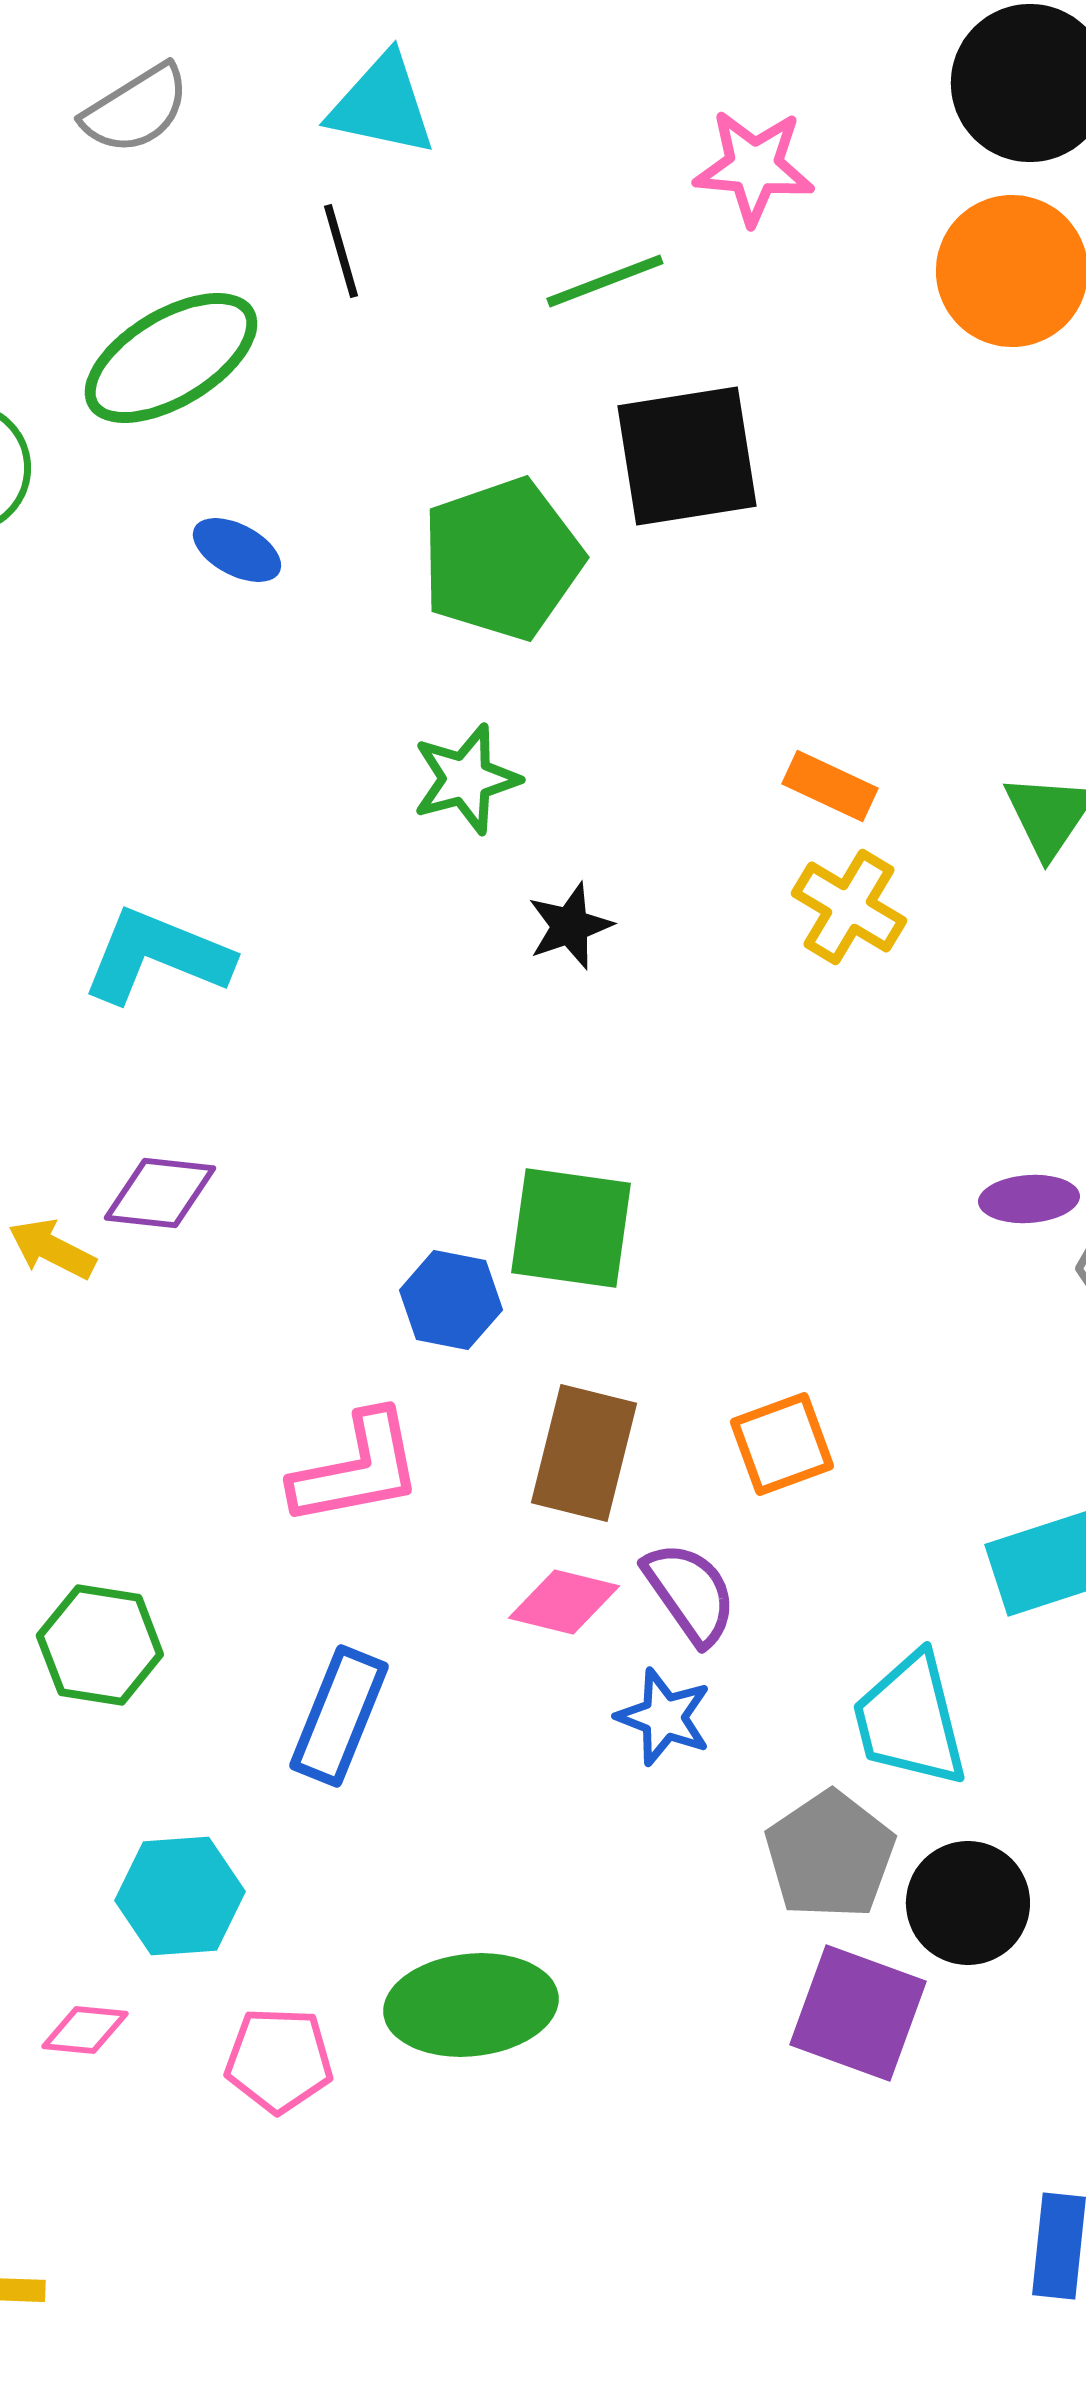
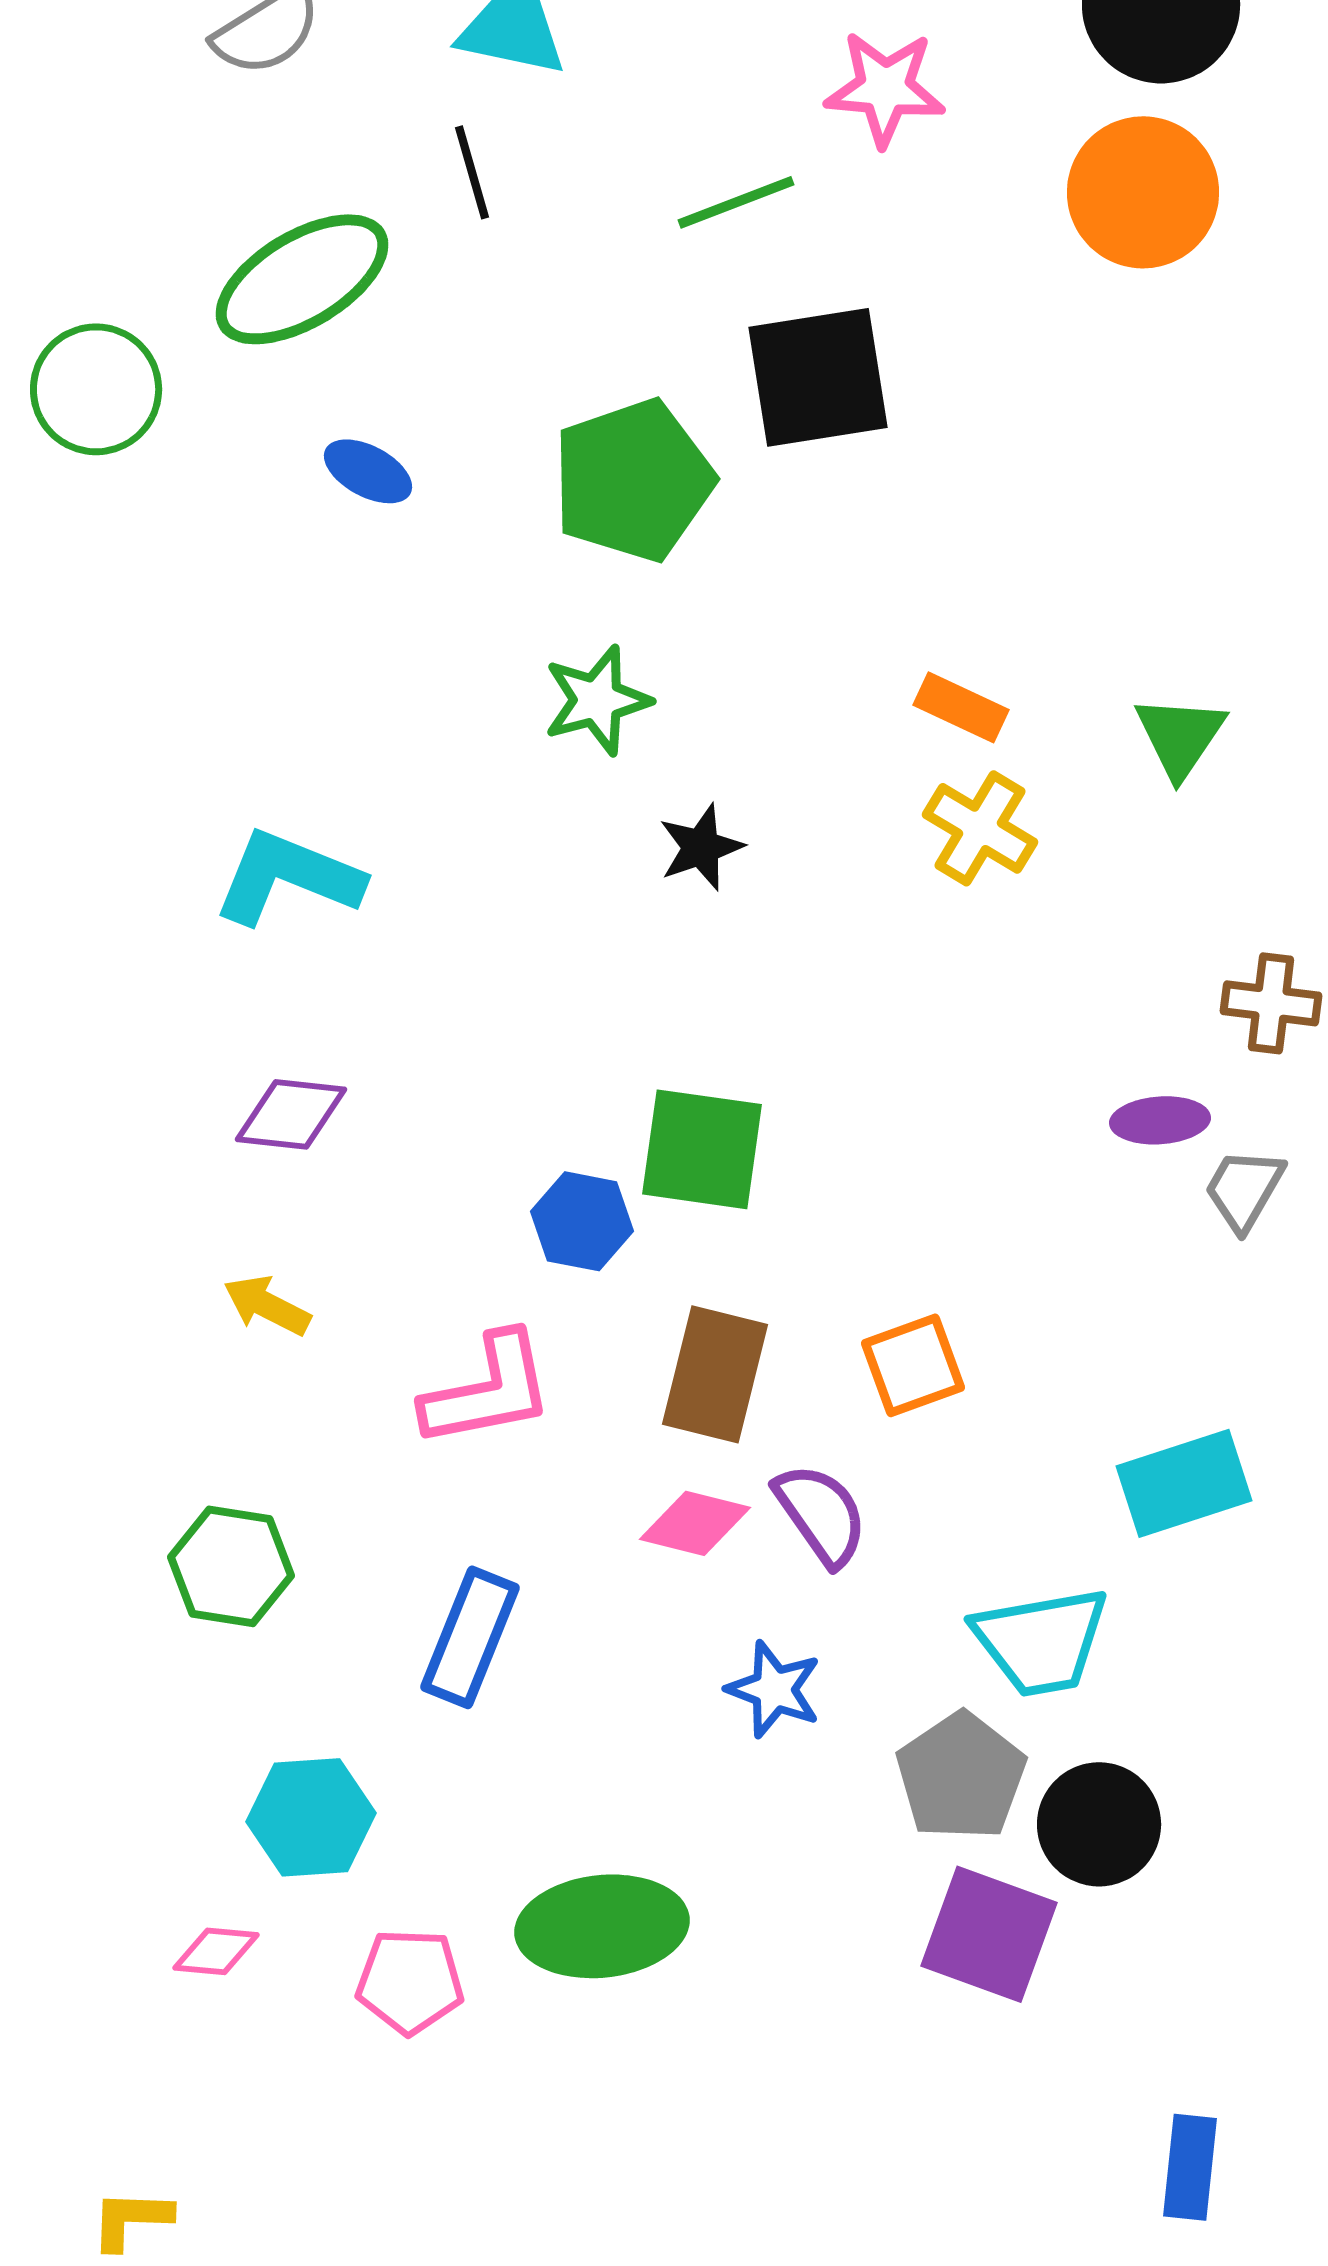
yellow arrow: (52, 1249) -> (267, 1305), moved
blue star: (664, 1717) -> (774, 1689), moved
cyan trapezoid: (910, 1720) -> (1041, 1641), turned -86

